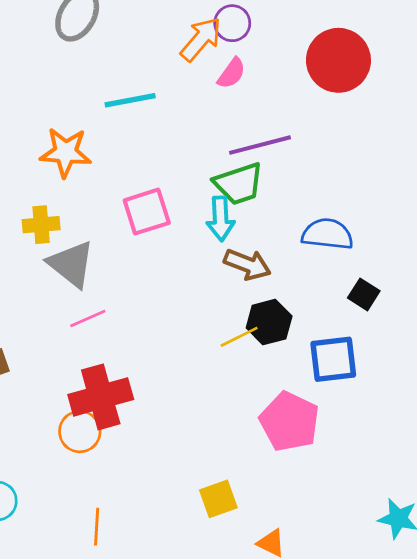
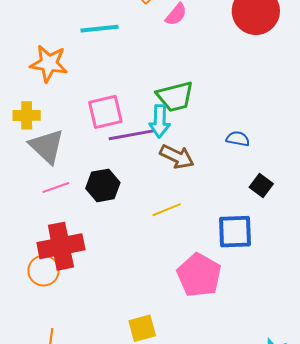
purple line: (260, 145) -> (132, 135), moved
blue semicircle: (327, 234) -> (238, 139), size x0.6
black hexagon: (269, 322) -> (103, 185), moved

